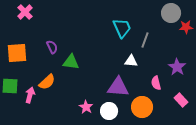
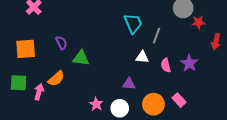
pink semicircle: (156, 83) -> (166, 65), moved
purple triangle: (118, 87) -> (129, 84), size x0.6
pink rectangle: (181, 100) -> (179, 100), moved

